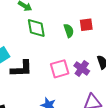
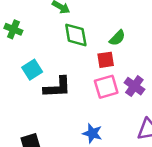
red square: (86, 25) -> (106, 60), moved
green semicircle: (69, 31) -> (117, 38), turned 64

